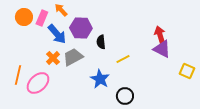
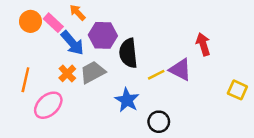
pink rectangle: (42, 18) -> (53, 23), turned -70
black semicircle: (101, 42) -> (128, 53), size x1.6
purple triangle: (162, 49) -> (180, 70), moved
orange line: (18, 75) -> (25, 80), moved

